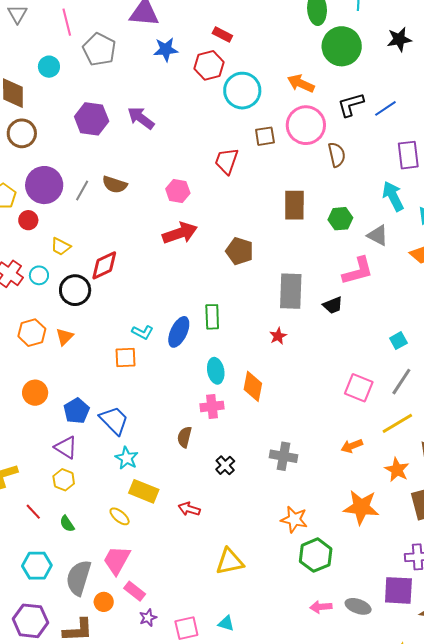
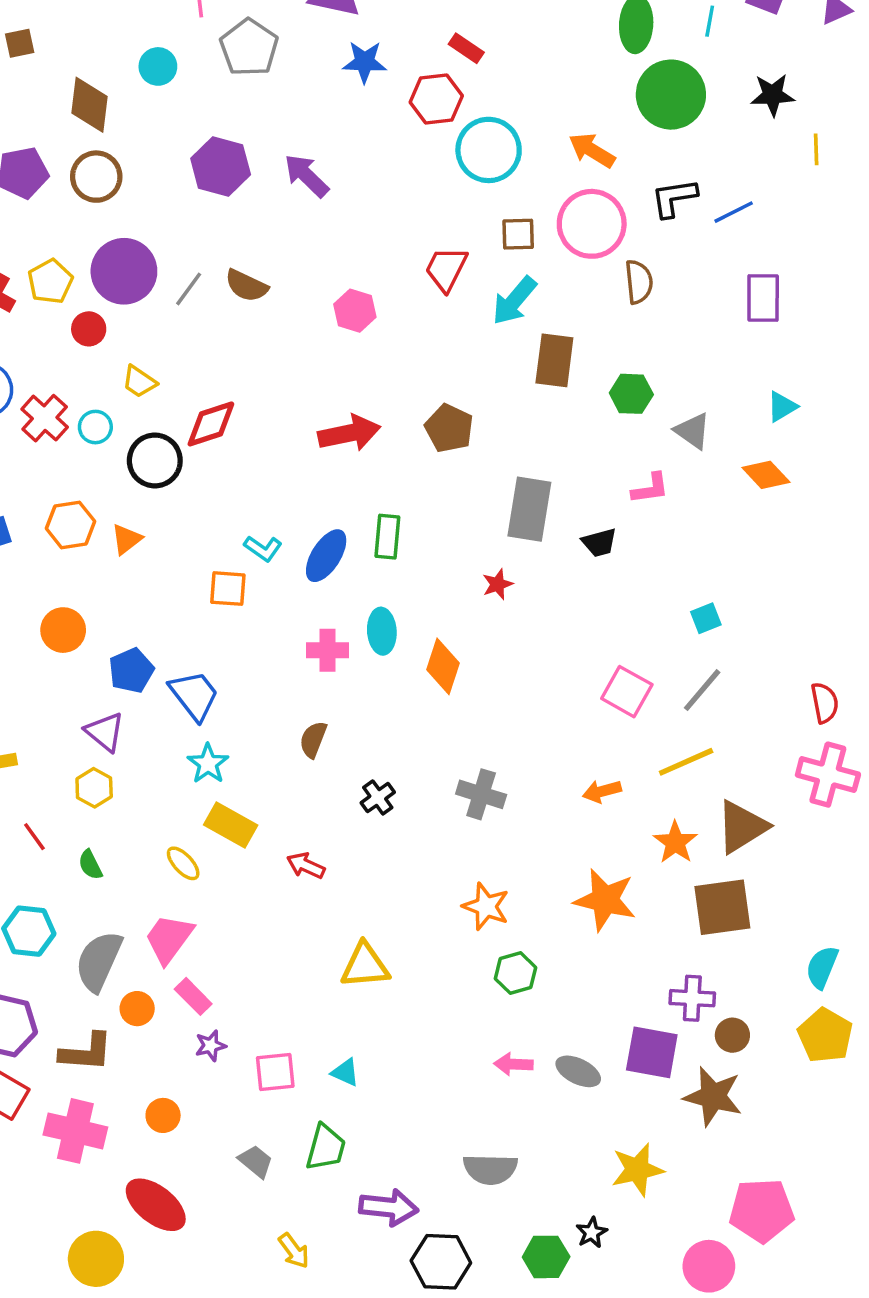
cyan arrow: (393, 196) -> (514, 301), moved, turned -120
red arrow: (180, 233) -> (349, 433), moved
pink L-shape: (358, 271) -> (650, 488), size x0.7
pink cross: (212, 406) -> (327, 650), moved
green hexagon: (316, 555) -> (516, 973), size x0.7

